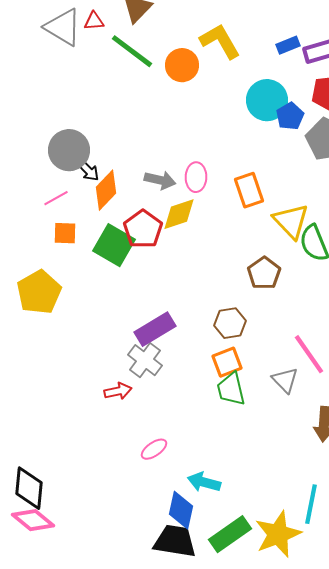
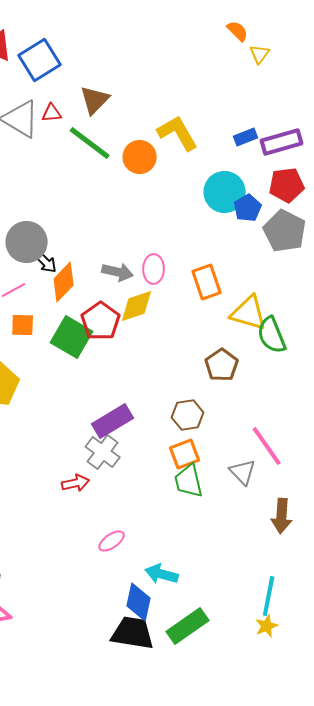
yellow triangle: (291, 221) -> (249, 313), turned -30
yellow star: (278, 534) -> (267, 626), moved, size x0.5

